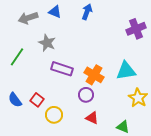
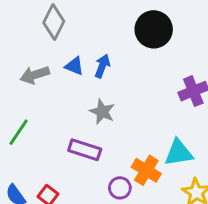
blue arrow: (87, 12) -> (102, 66), moved
gray star: (47, 43) -> (102, 112), moved
orange cross: (94, 75) -> (146, 170), moved

